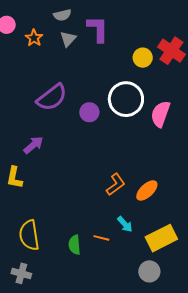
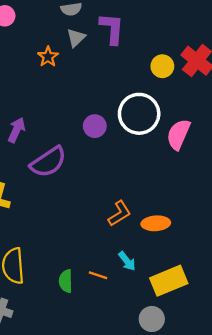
orange star: (34, 38) -> (48, 57), moved
purple semicircle: (52, 97) -> (48, 162), moved
purple arrow: (33, 145) -> (17, 130), moved, turned -30
orange ellipse: (147, 190) -> (156, 223), turned 35

